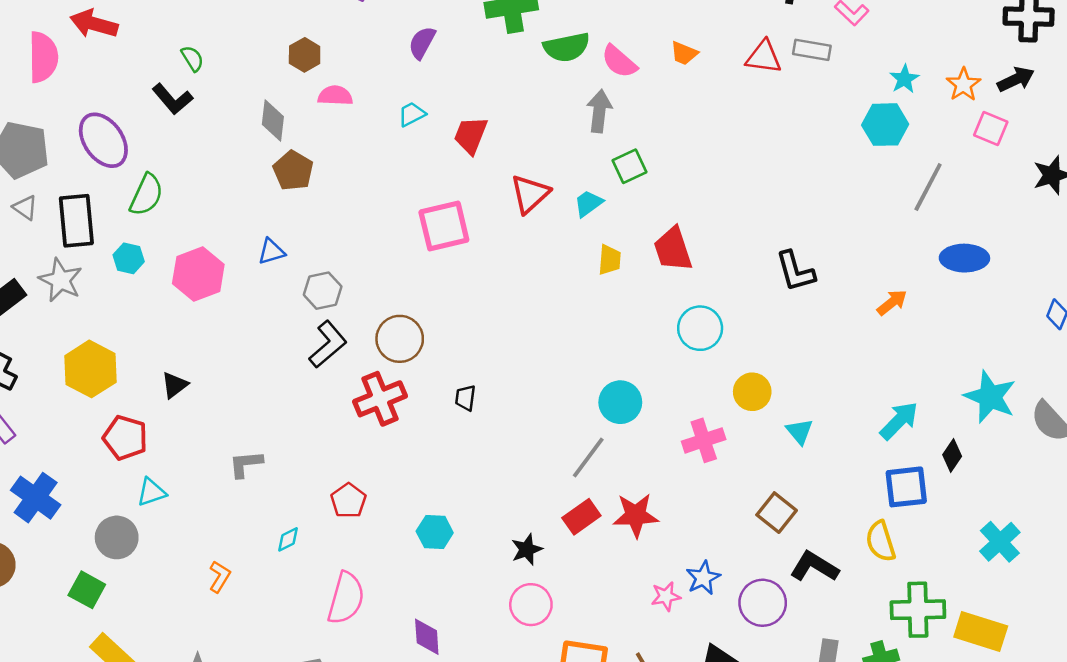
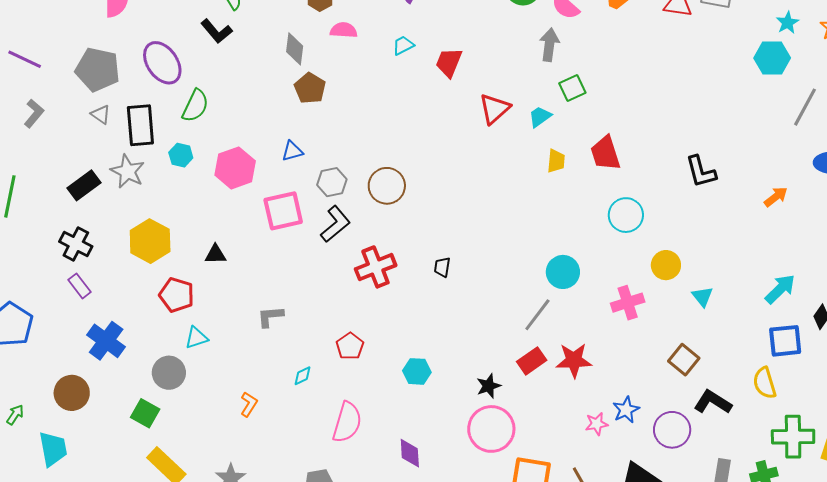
pink square: (444, 226) -> (283, 211), moved
brown circle: (400, 339) -> (387, 186), moved
black triangle: (175, 385) -> (215, 254), turned 35
pink circle: (531, 605) -> (491, 429), size x1.4

